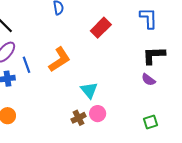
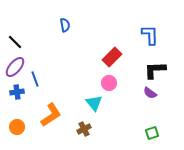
red rectangle: (101, 28) -> (112, 57), moved
orange L-shape: (59, 60) -> (51, 115), moved
pink circle: (98, 114) -> (109, 83), moved

